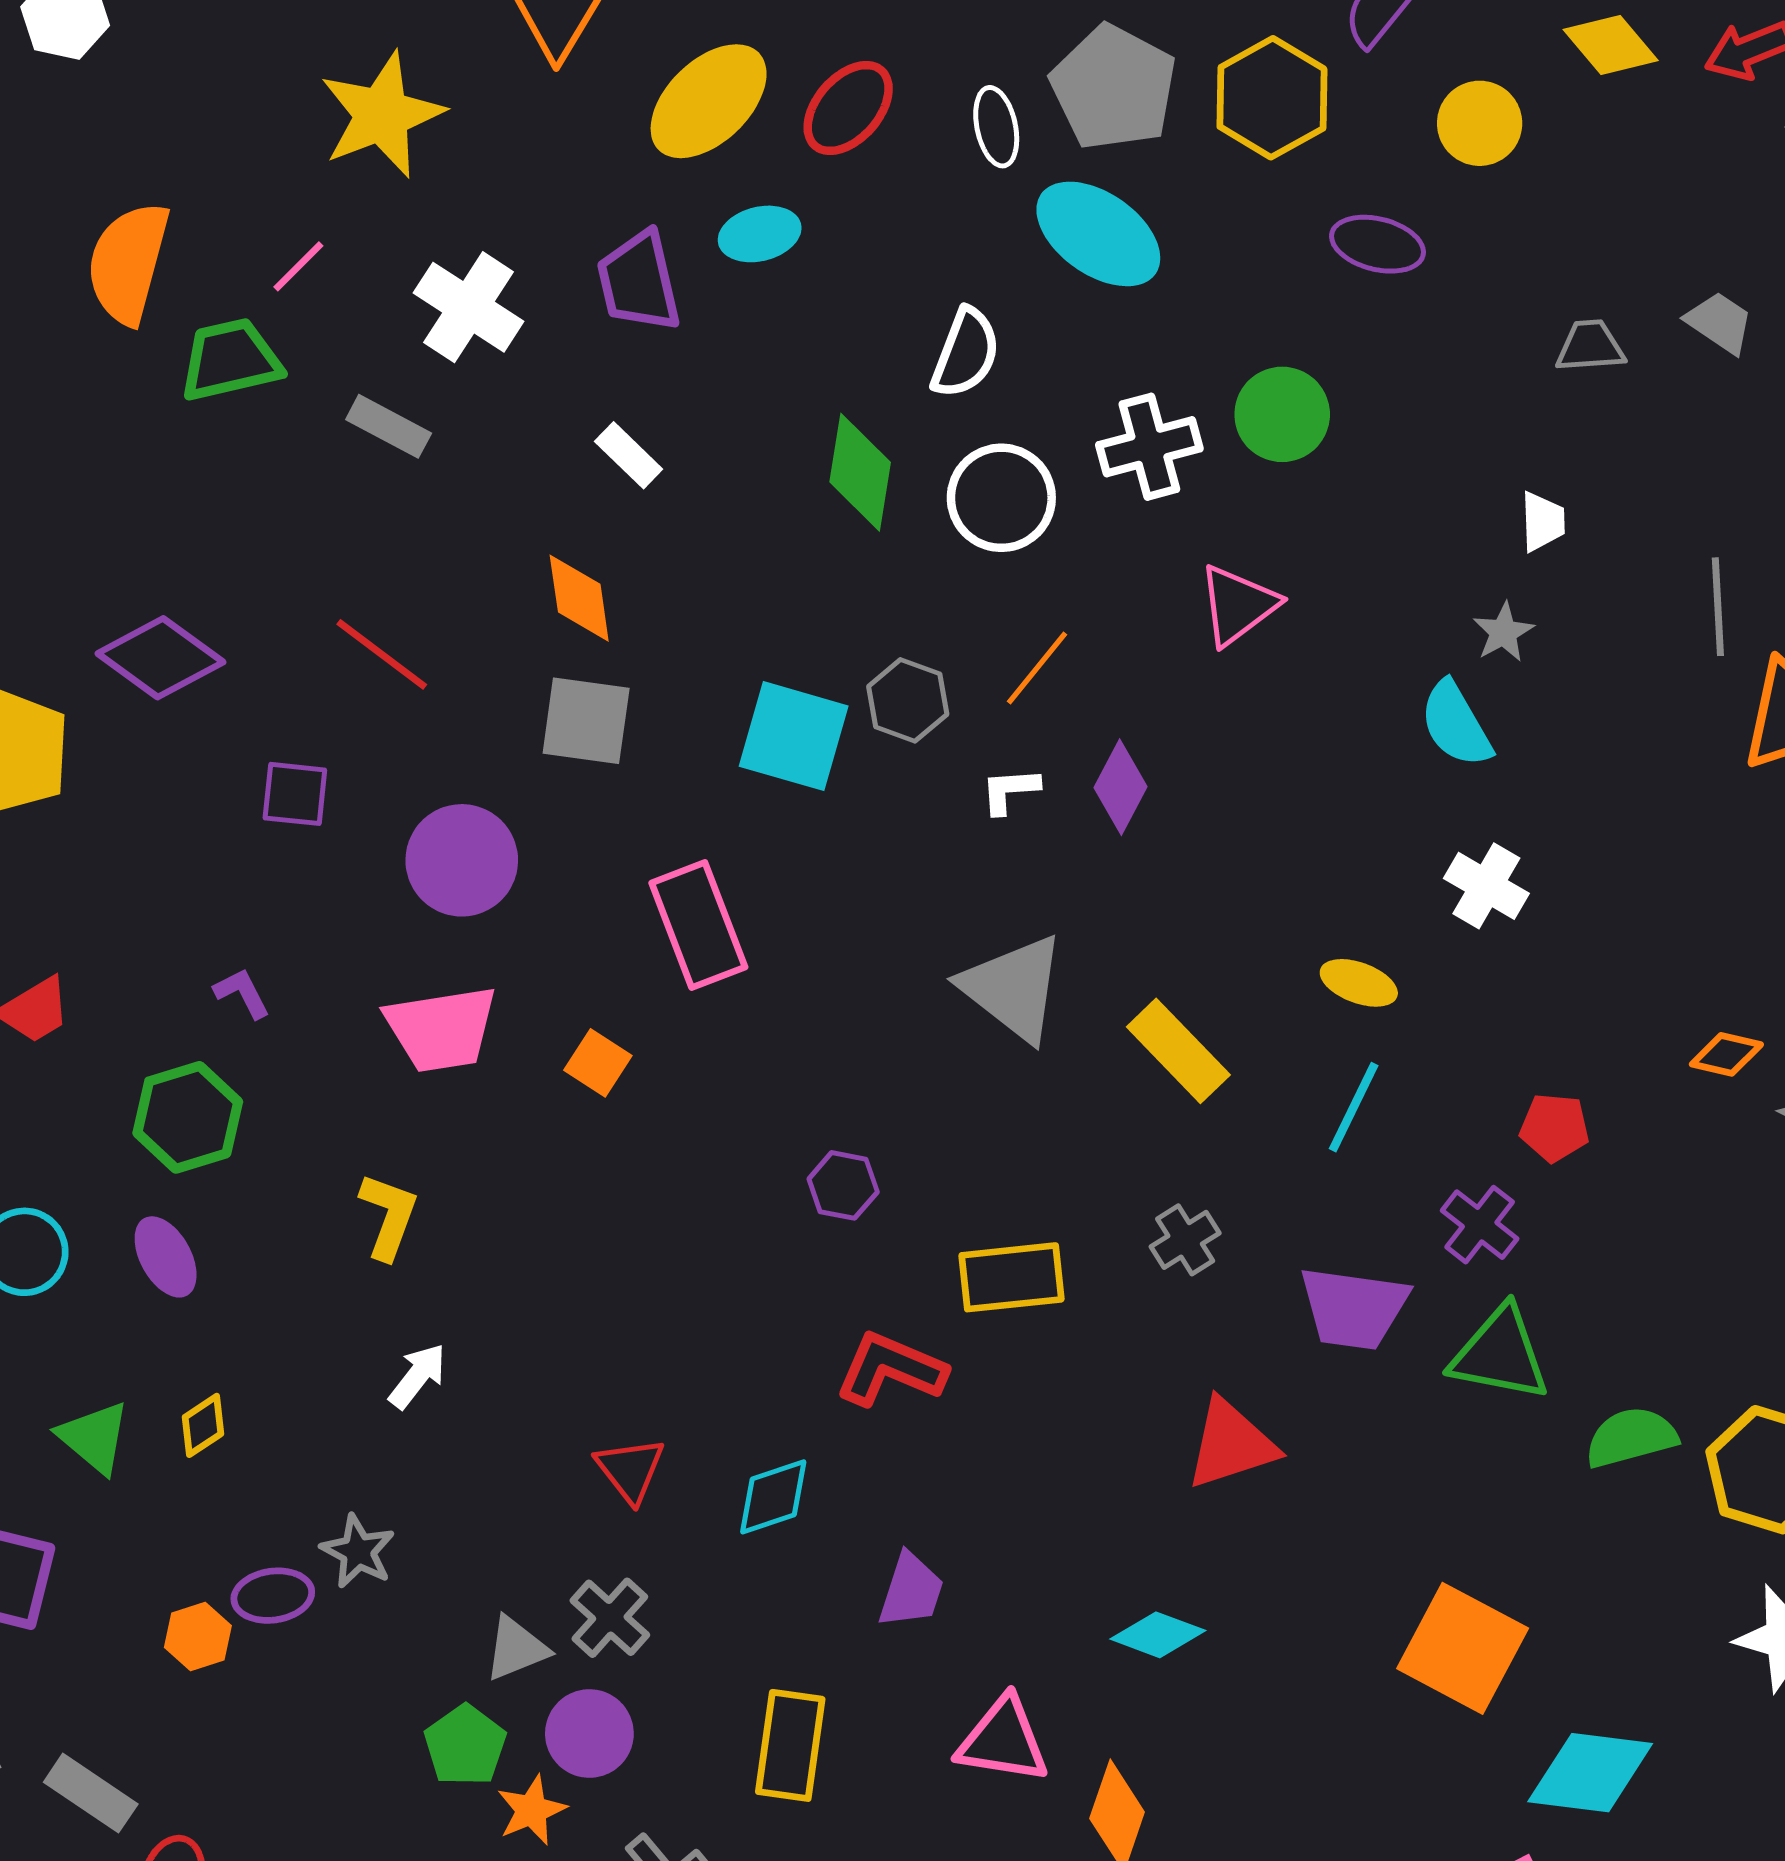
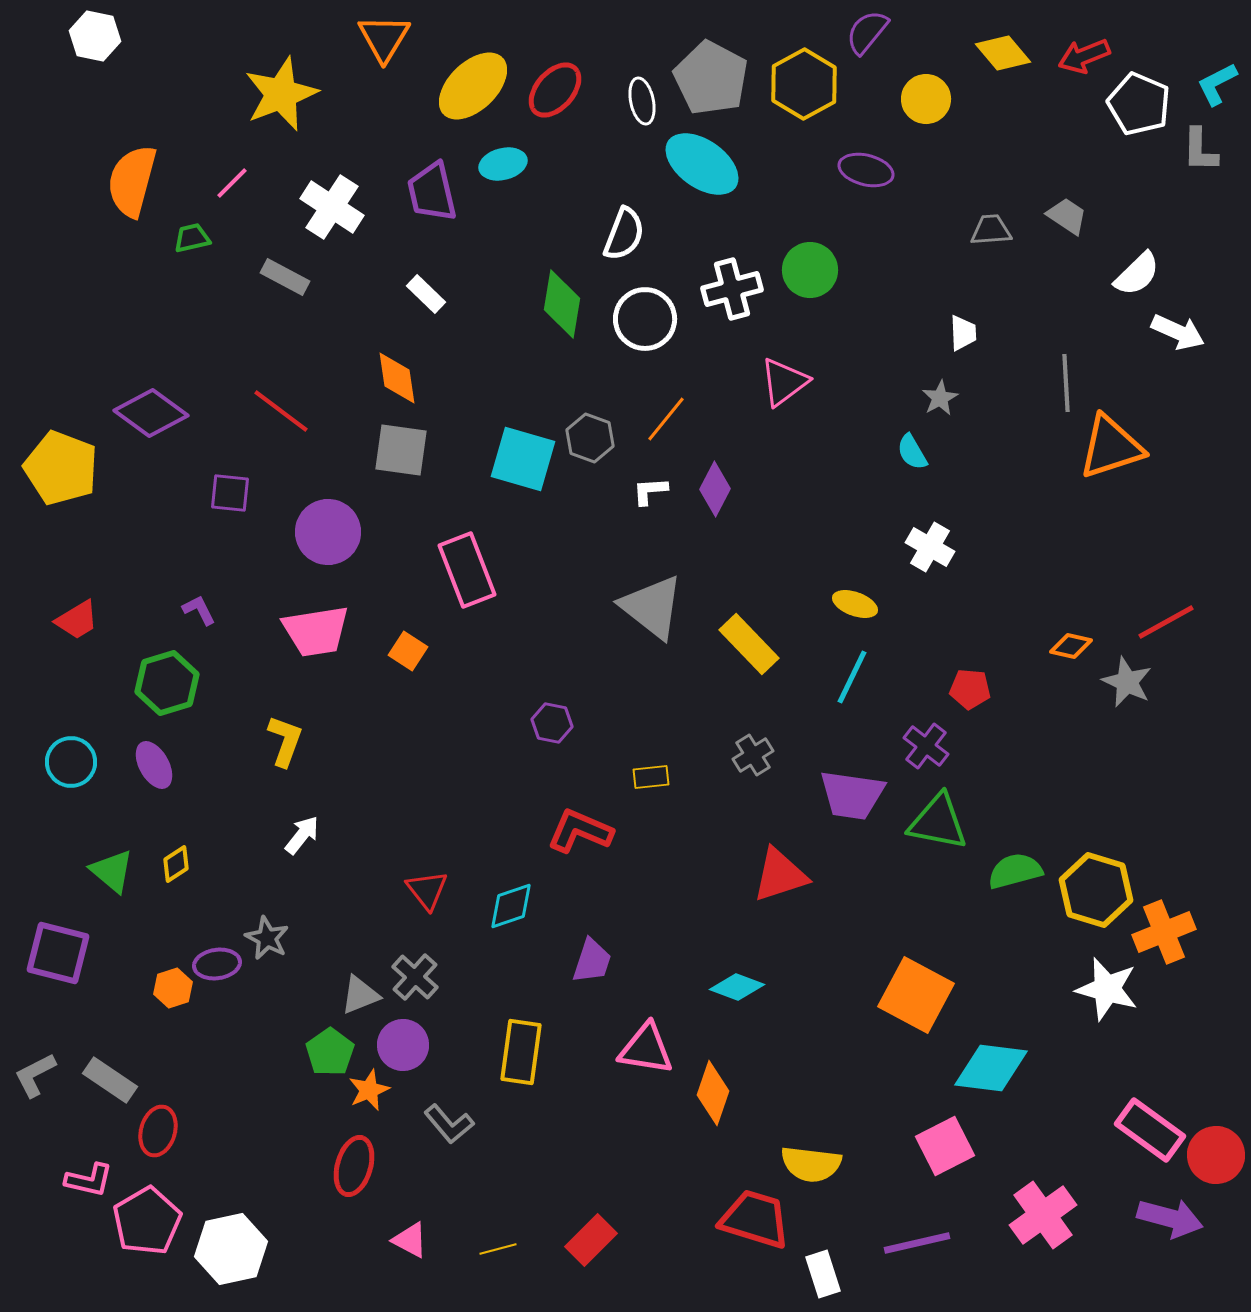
green trapezoid: (230, 360) -> (192, 238), size x0.6
cyan semicircle: (1456, 724) -> (912, 452), size x0.7
yellow rectangle: (1012, 1277) -> (651, 777), size x0.6

